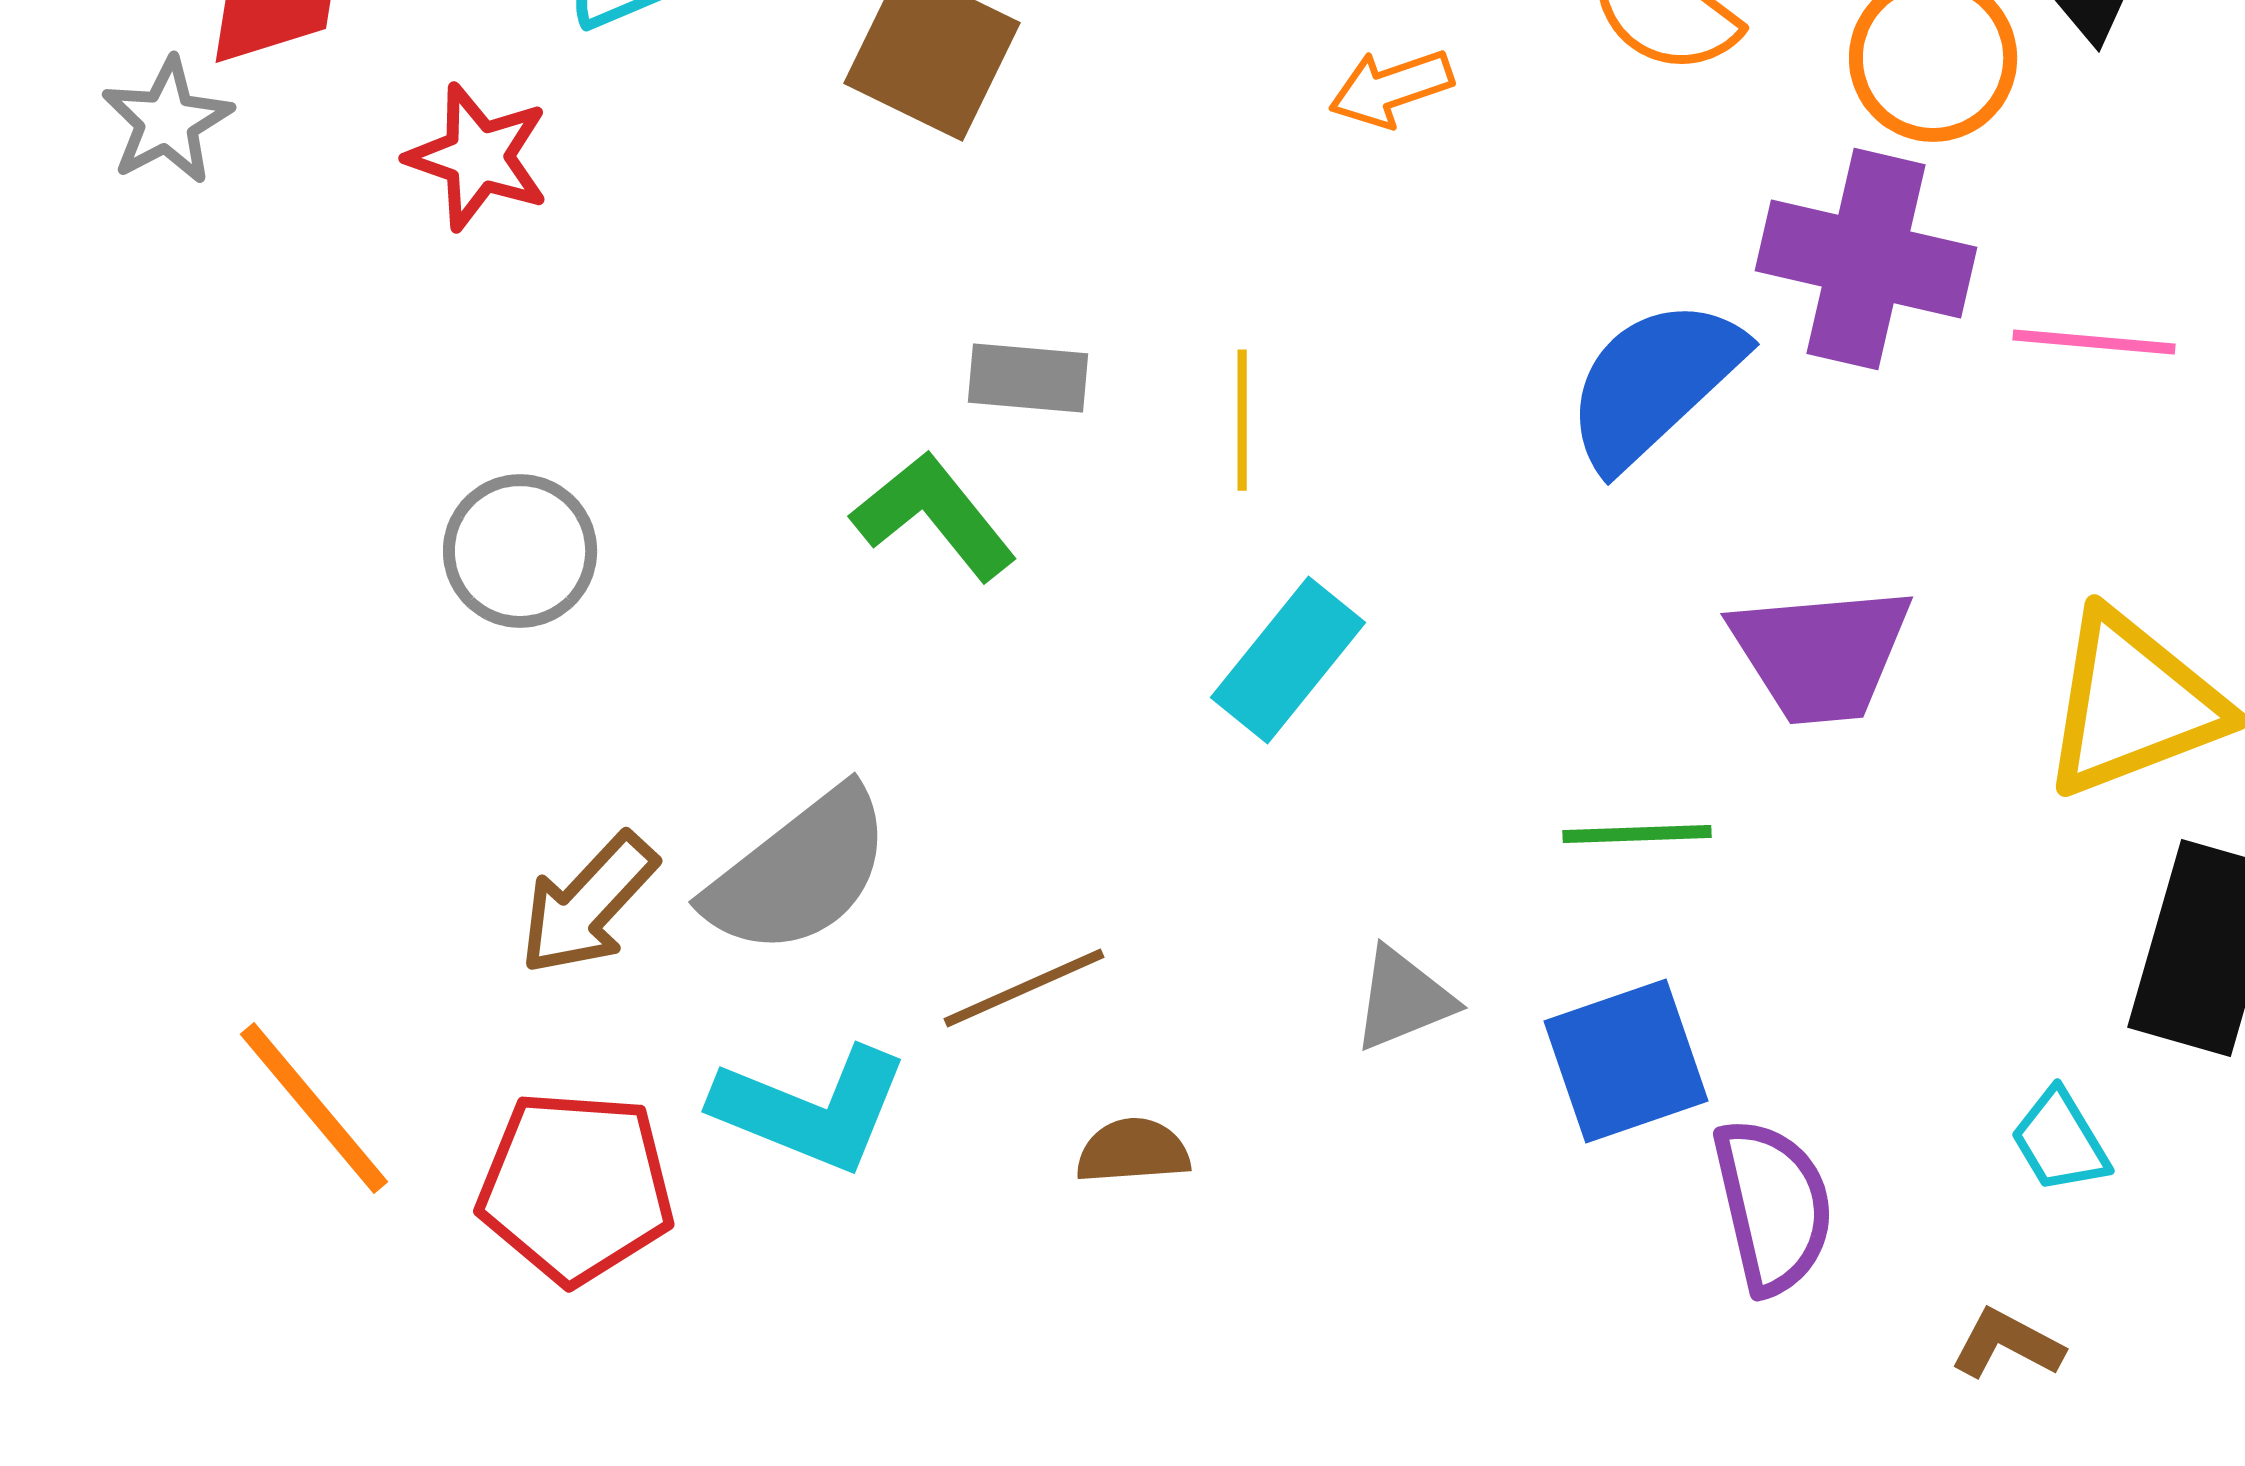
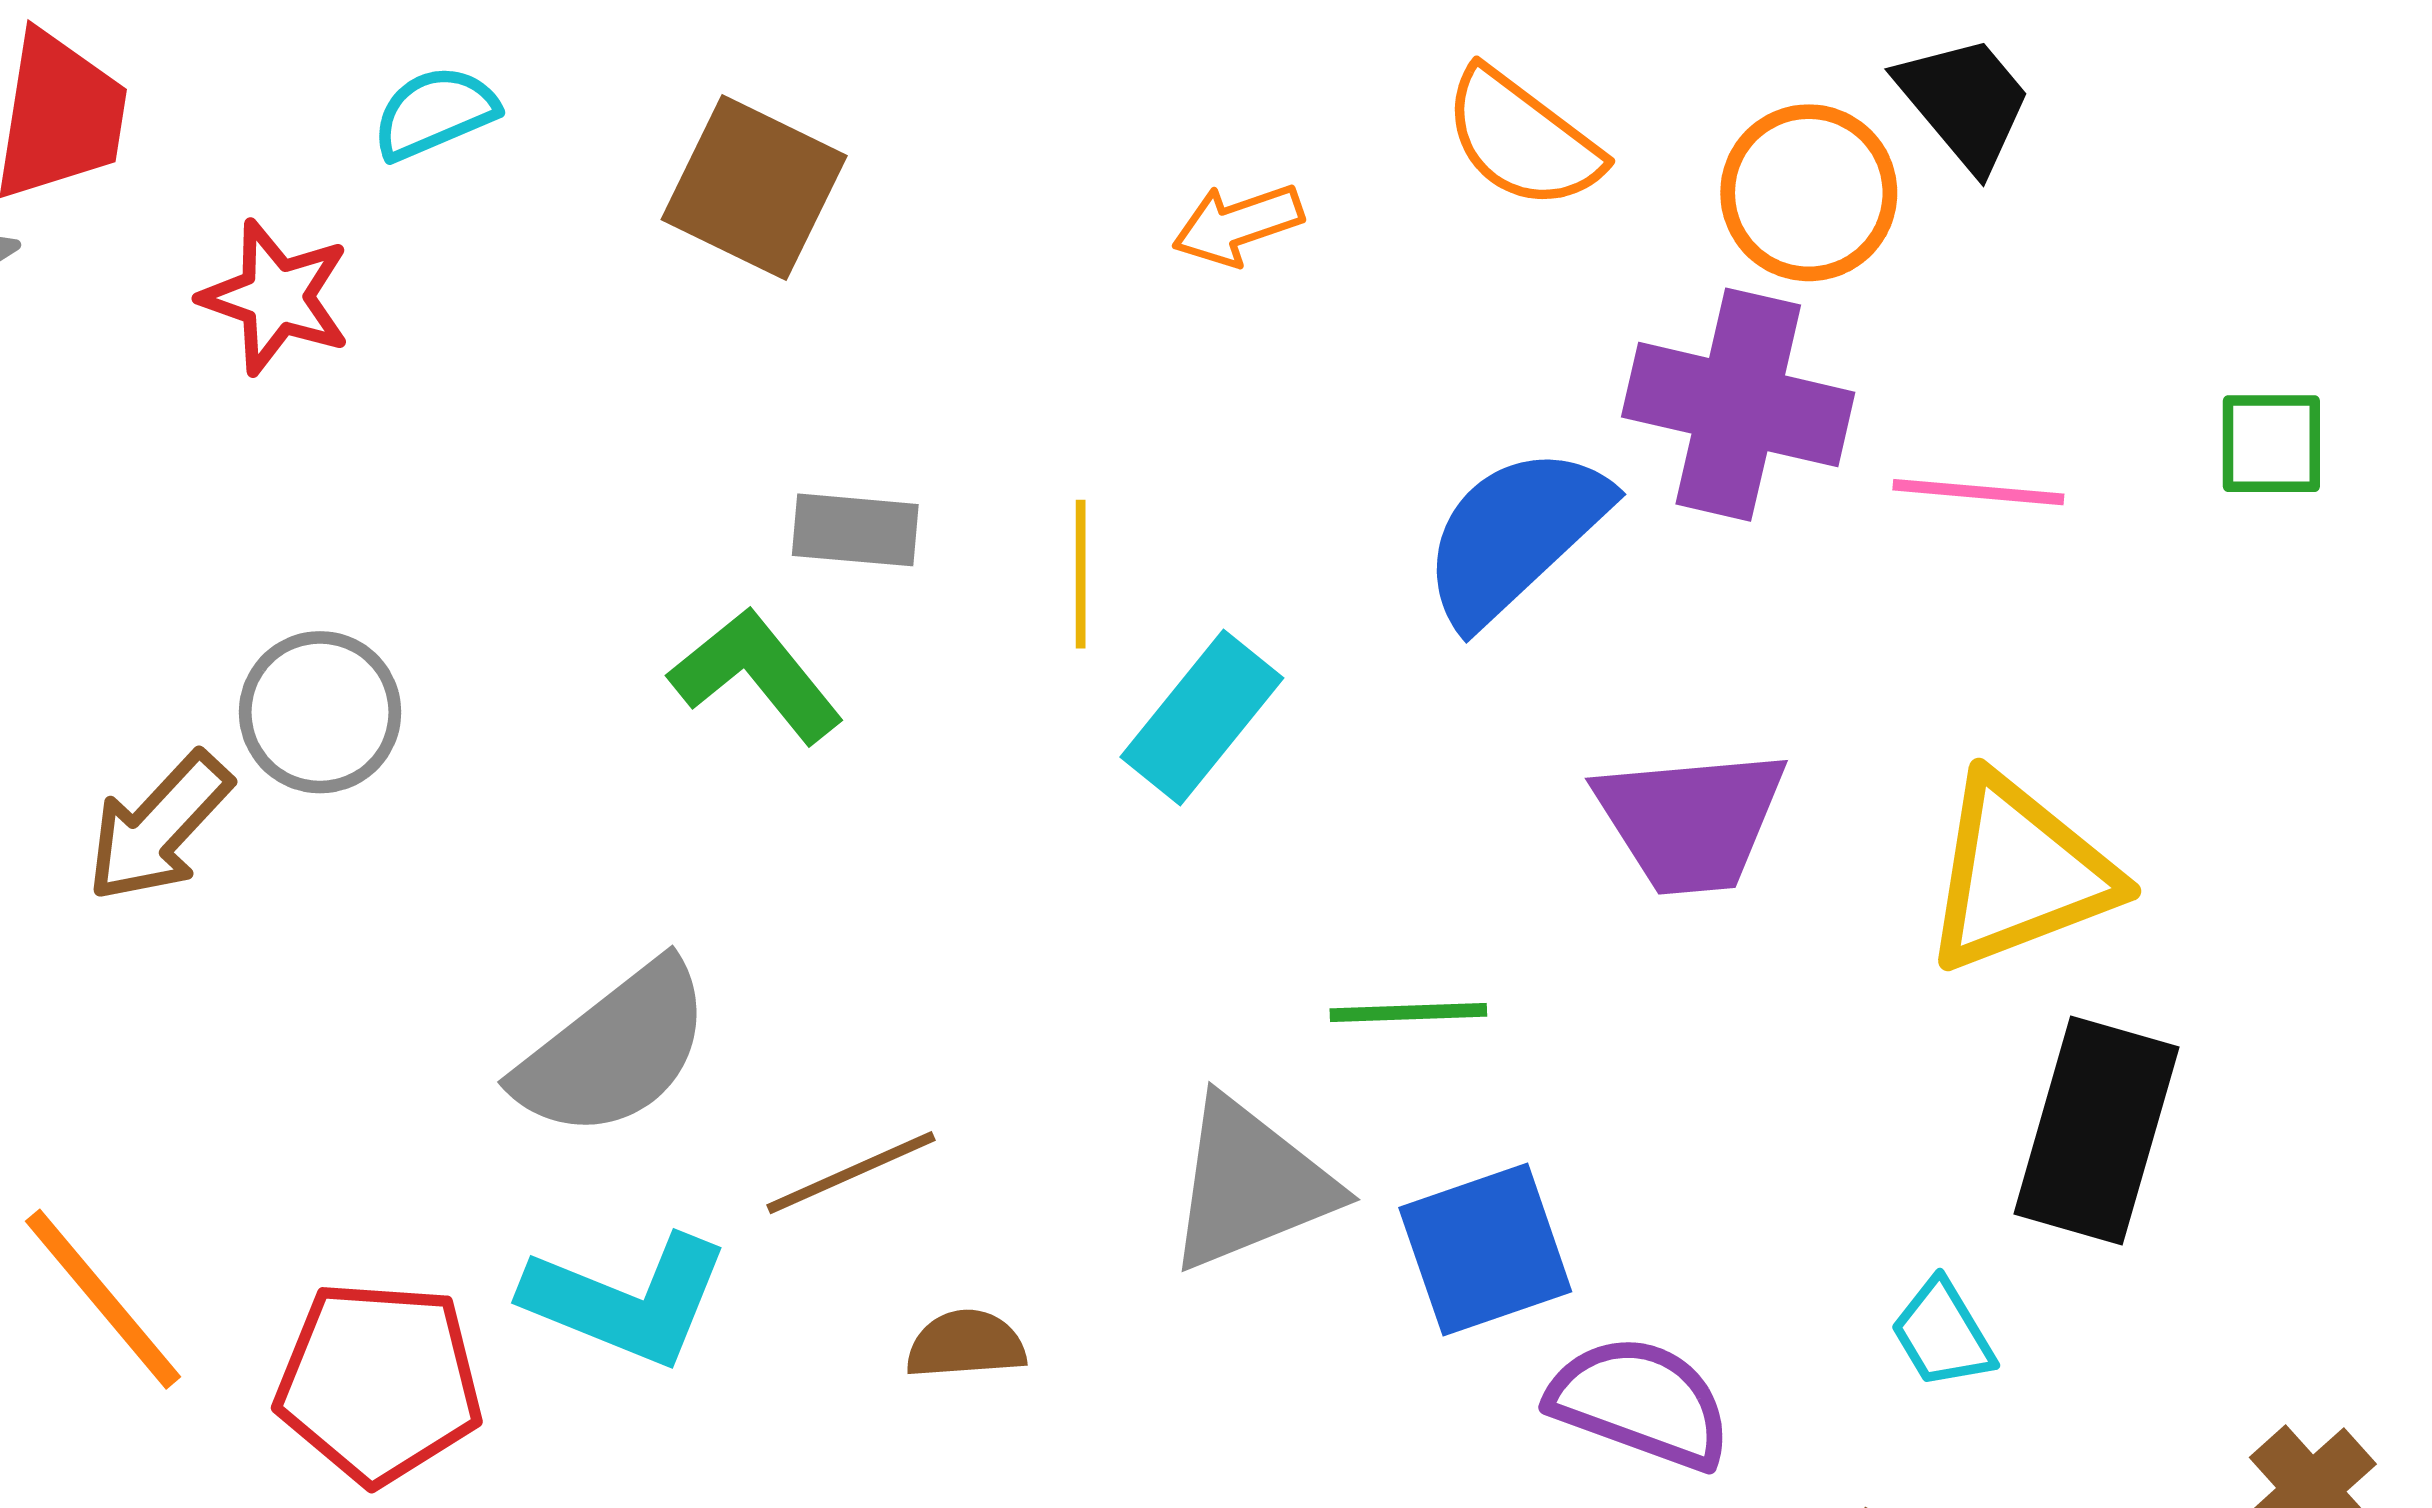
cyan rectangle: (1288, 660) -> (1202, 718), moved
green line: (1637, 834) -> (1408, 1013), moved
brown arrow: (588, 904) -> (159, 827), moved
gray triangle: (1403, 999) -> (1250, 1184), size x1.6
purple semicircle: (1773, 1206) -> (1640, 1402), turned -57

